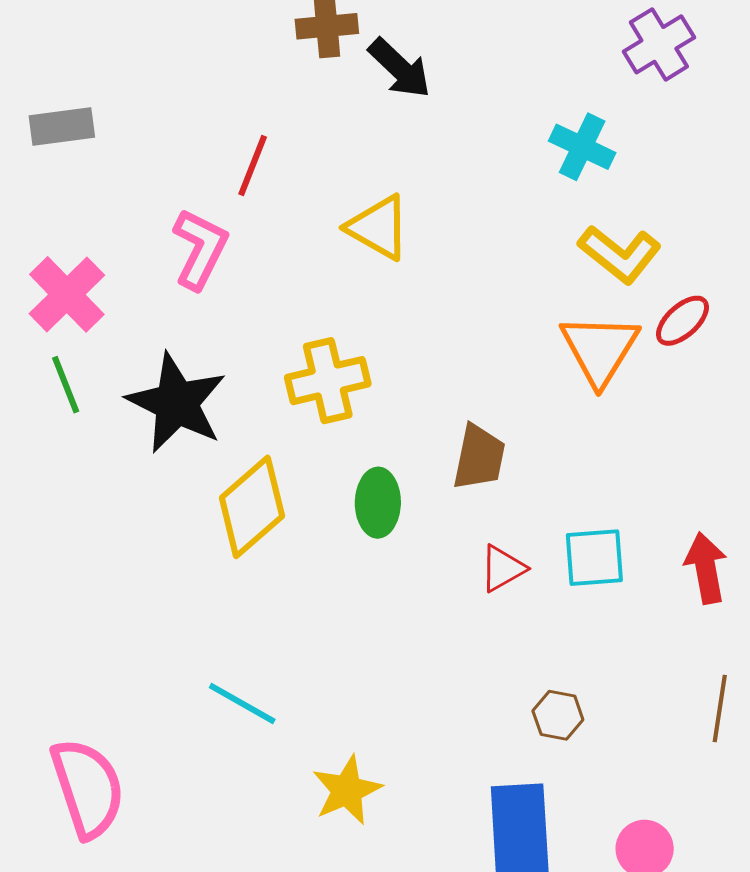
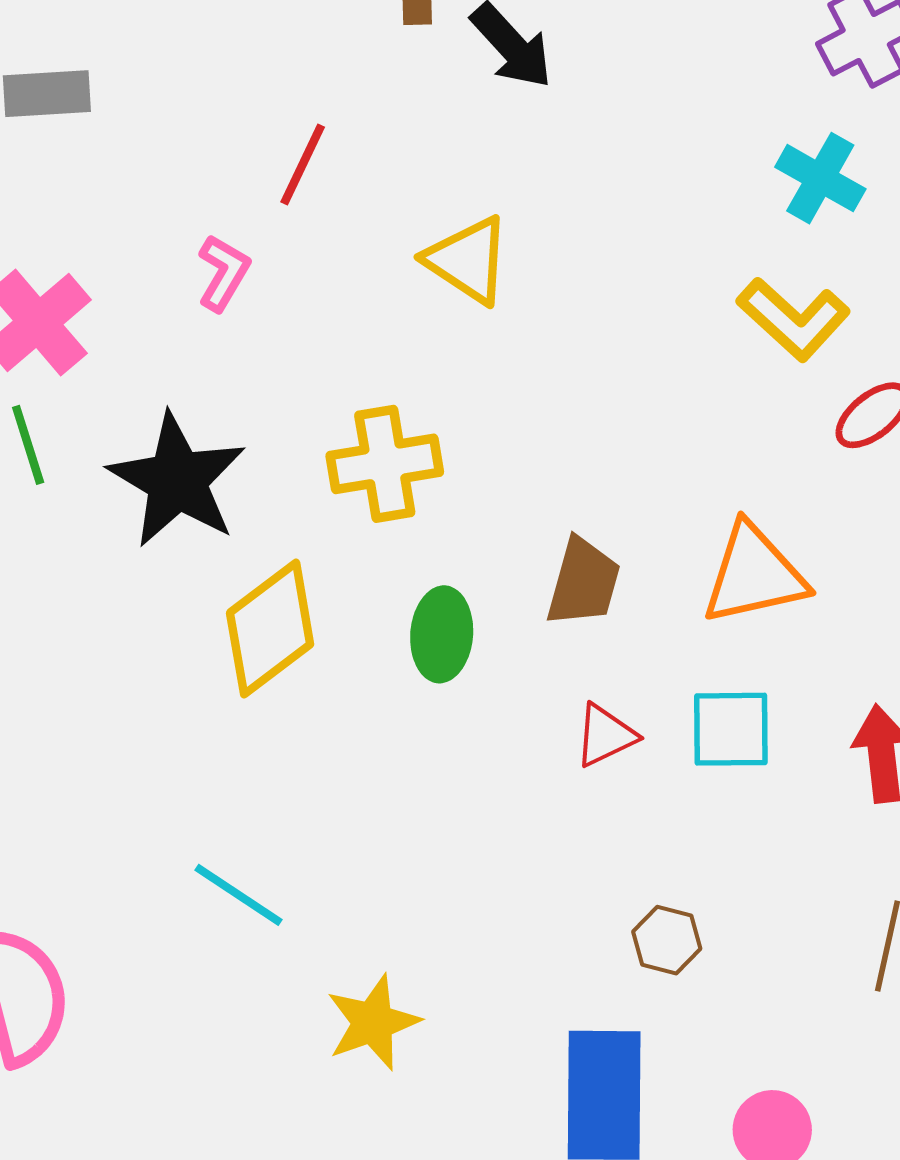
cyan cross: (582, 147) -> (820, 178), moved
pink L-shape: (200, 249) -> (223, 273), size x0.7
orange triangle: (600, 349) -> (754, 574), moved, turned 42

